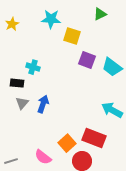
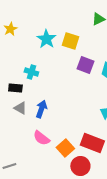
cyan star: (51, 19) -> (46, 39), moved, turned 30
gray triangle: (22, 103) -> (20, 108), turned -40
pink semicircle: (43, 157) -> (41, 138), moved

